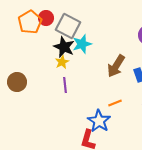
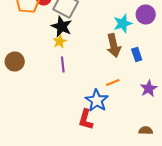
cyan star: (82, 44) -> (123, 24), moved
brown arrow: (116, 66) -> (114, 46), turned -45

